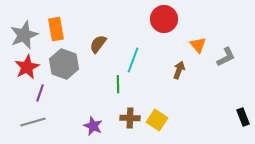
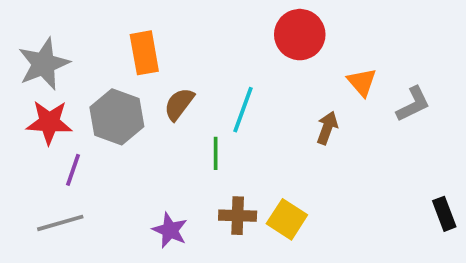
orange rectangle: (56, 29) -> (144, 53), moved
brown semicircle: (98, 44) -> (179, 104), moved
red star: (27, 67) -> (49, 122), turned 30

